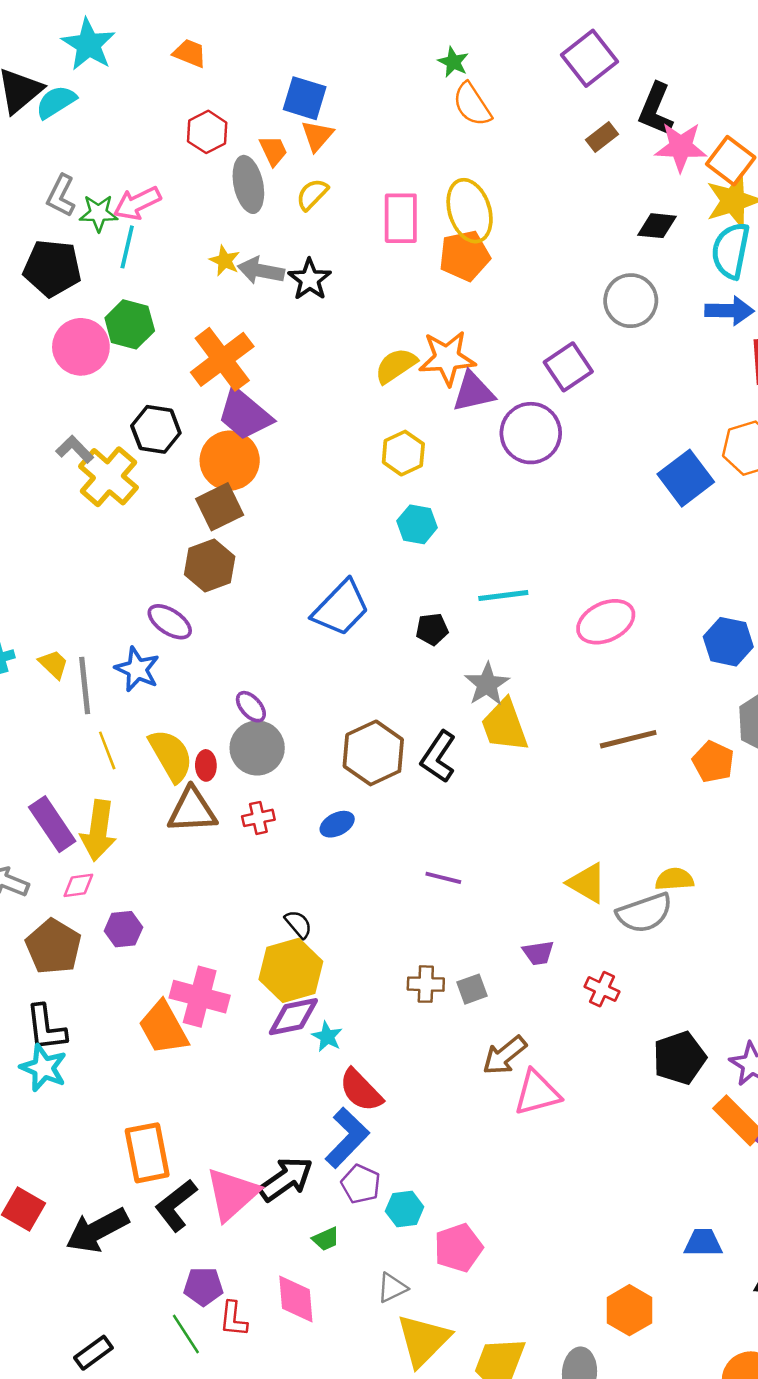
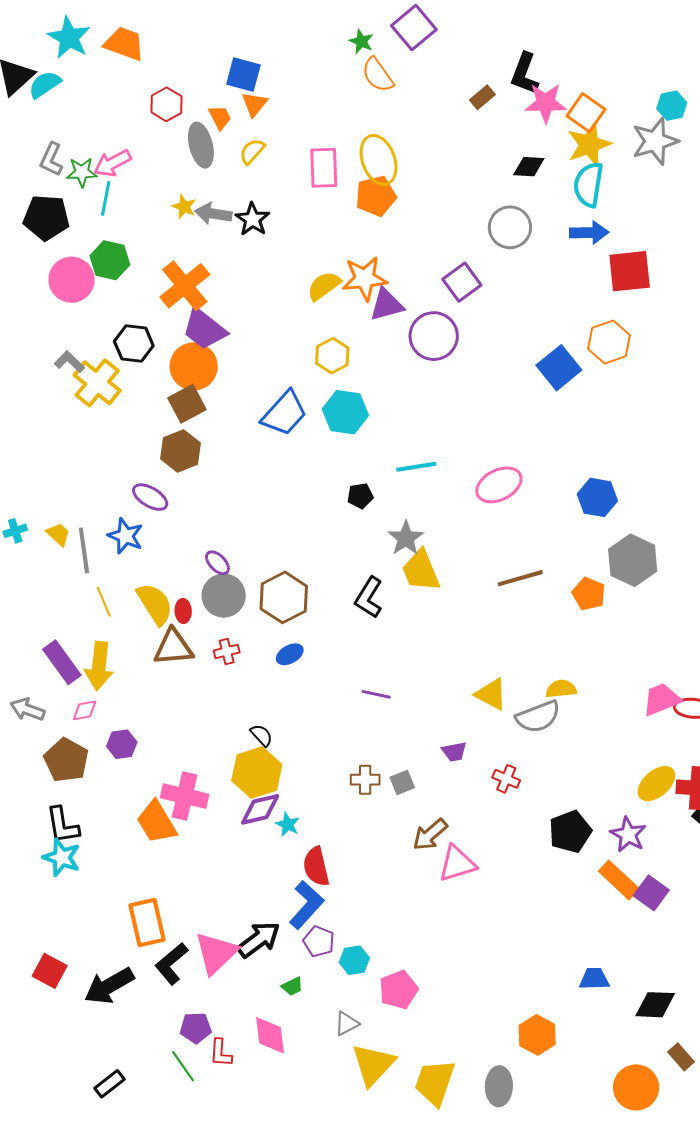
orange trapezoid: (190, 53) -> (124, 44), moved, size x1.5
purple square: (590, 58) -> (414, 28), moved
cyan hexagon: (417, 524) -> (345, 412), size x1.4
blue trapezoid: (341, 608) -> (284, 413), moved
brown hexagon: (373, 753) -> (284, 597), moved
red semicircle: (361, 1090) -> (316, 866), turned 33

